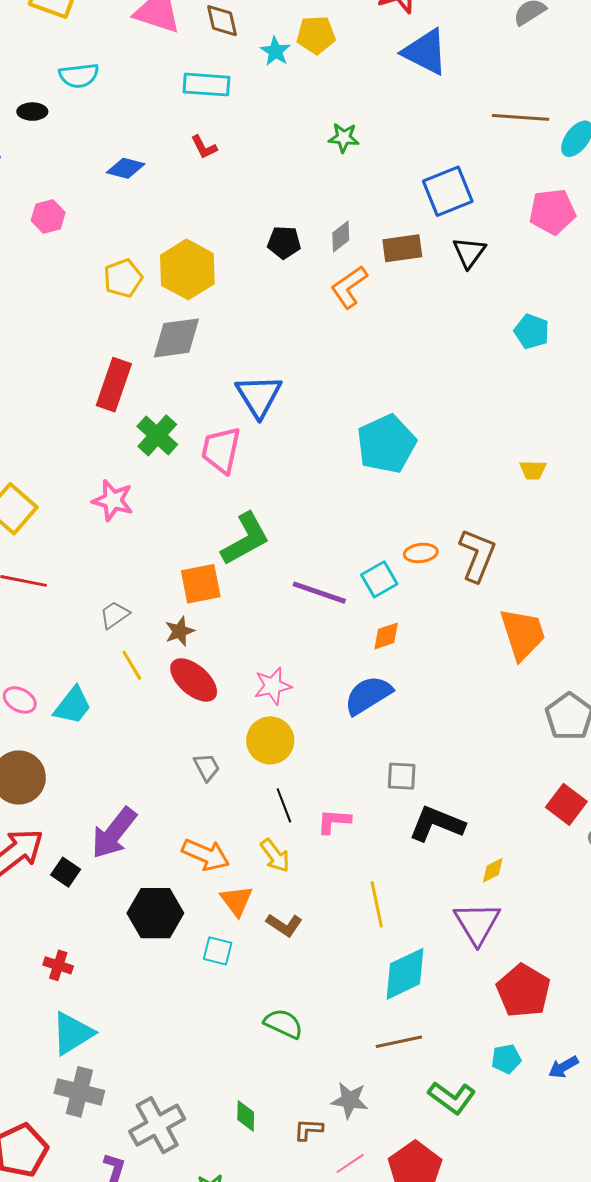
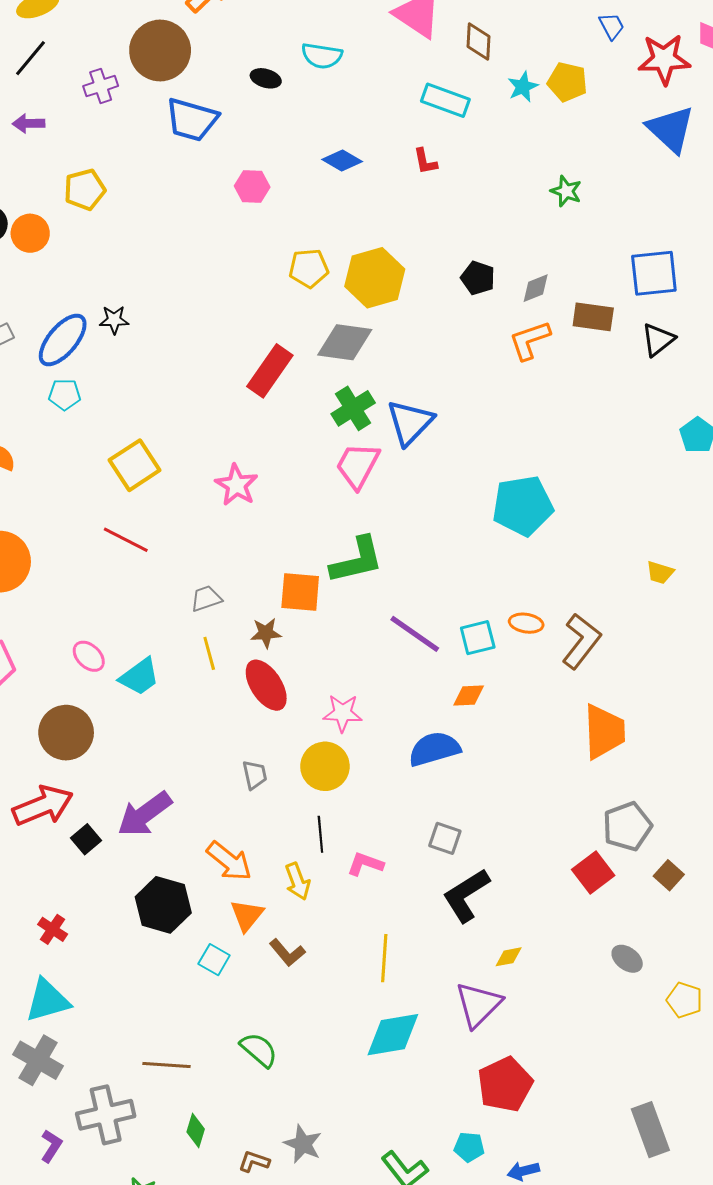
green cross: (157, 435) -> (353, 408), moved
red square: (566, 804) -> (593, 873), moved
black L-shape: (437, 824) -> (466, 895), turned -70
brown line: (399, 1042) -> (167, 1065), moved

